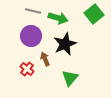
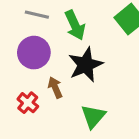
green arrow: (58, 18) -> (75, 25), turned 48

